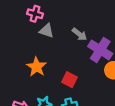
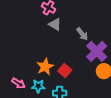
orange star: (36, 67) -> (45, 67), moved

